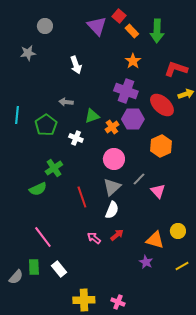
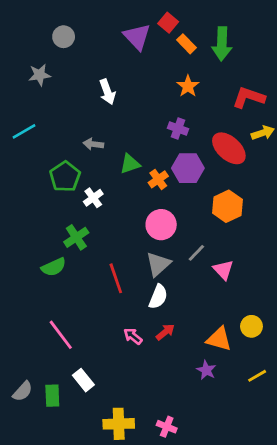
purple cross: (126, 91) -> (178, 129), size x0.6
cyan line: (17, 115) -> (24, 131), moved, turned 54
white cross: (76, 138) -> (93, 198), moved, turned 32
green rectangle: (34, 267) -> (52, 396), moved

